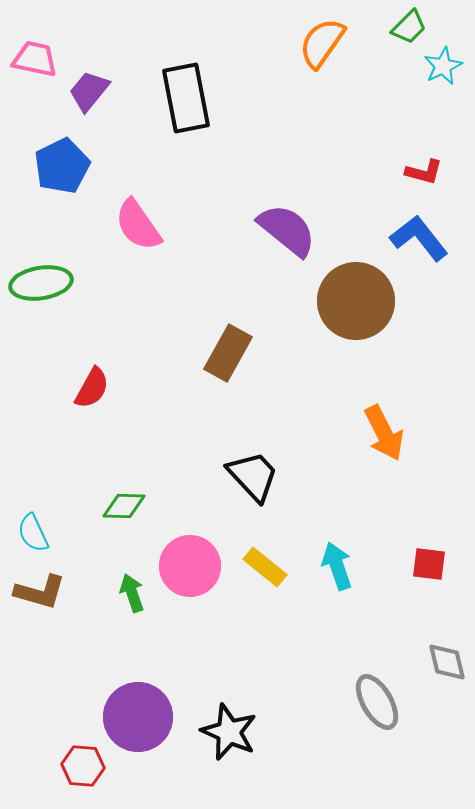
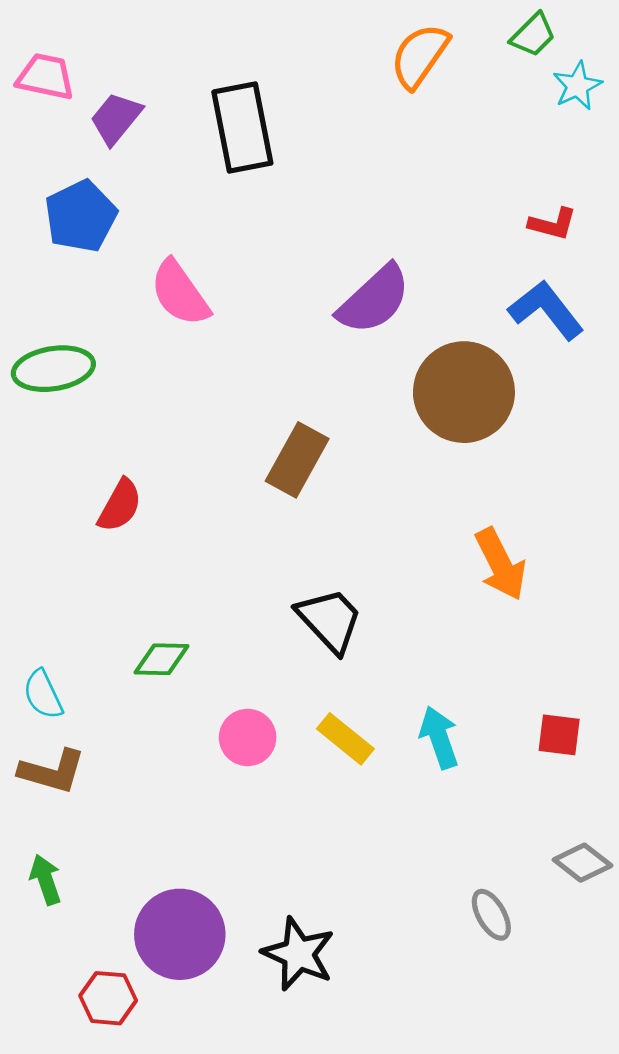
purple semicircle: (287, 230) -> (374, 300), turned 98
pink circle: (190, 566) -> (248, 737), size x0.7
green arrow: (132, 593) -> (46, 880), moved
gray diamond: (447, 662) -> (583, 863), turned -39
gray ellipse: (377, 702) -> (491, 915), size x0.7

